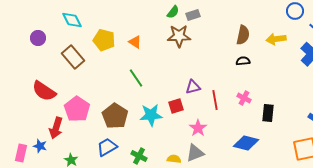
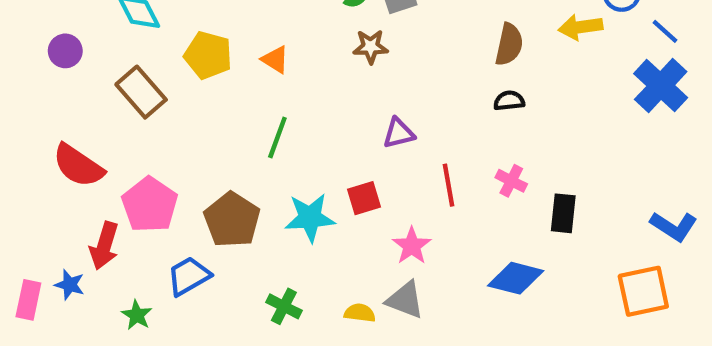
brown star: (179, 36) -> (371, 47), size x0.7
yellow arrow: (276, 39) -> (581, 27), moved
green line: (136, 78) -> (277, 138), turned 54
purple triangle: (193, 87) -> (399, 133), moved
blue trapezoid: (107, 147) -> (189, 276), moved
gray triangle: (195, 153) -> (405, 300), turned 42

